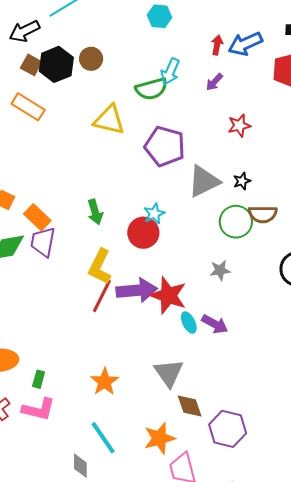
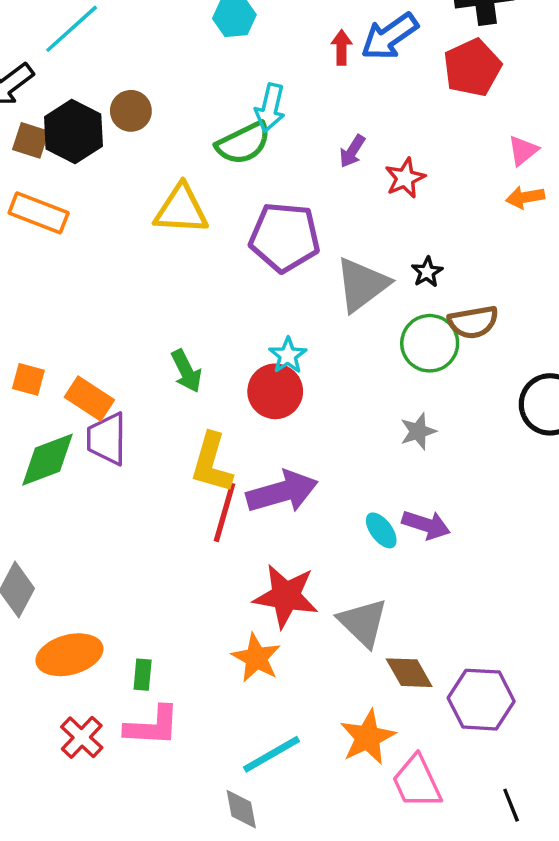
purple arrow: (214, 82) -> (352, 151), moved
red star: (168, 295) -> (286, 596), moved
cyan line: (103, 438) -> (271, 754), turned -75

